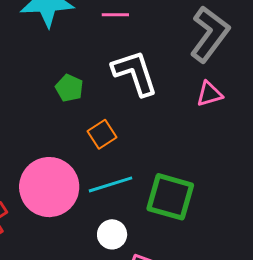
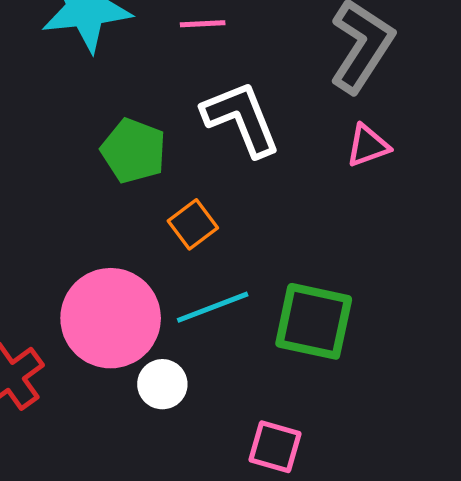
green pentagon: (69, 88) -> (134, 151), size x1.4
white circle: (112, 234) -> (162, 384), moved

